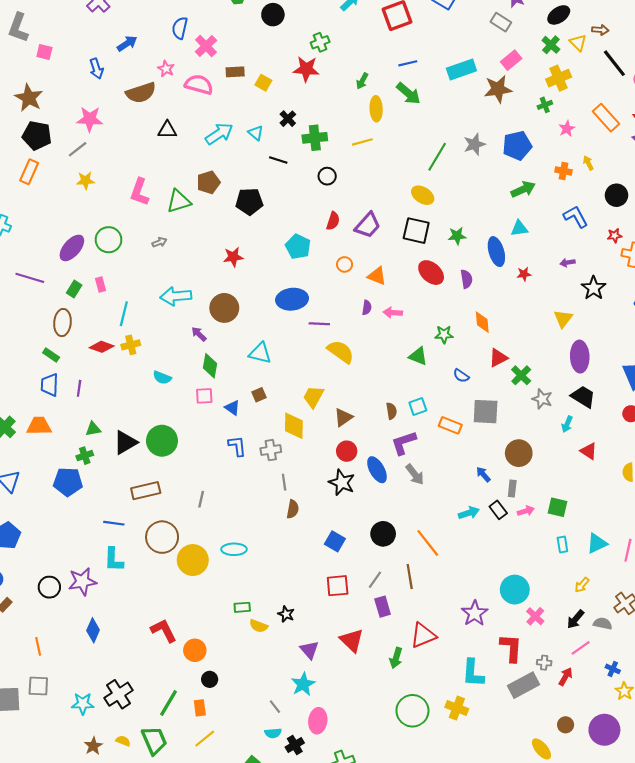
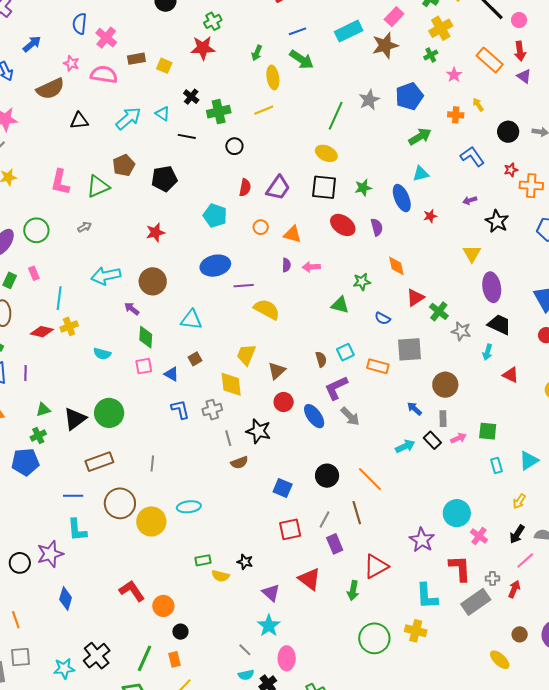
black star: (342, 482) -> (259, 431), moved
brown semicircle: (293, 509) -> (239, 463), turned 66

